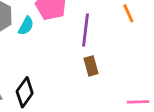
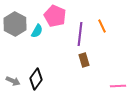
orange line: (128, 13) -> (102, 26), moved

